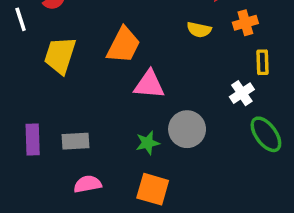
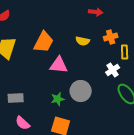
orange cross: (245, 23) -> (111, 37), moved
yellow semicircle: (199, 30) -> (83, 41), moved
pink semicircle: (88, 184) -> (23, 123), turned -126

